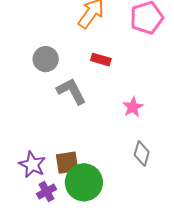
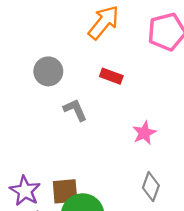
gray L-shape: (71, 91) -> (75, 110), size x0.7

